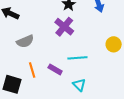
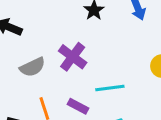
purple cross: (64, 27) -> (73, 57), moved

